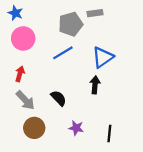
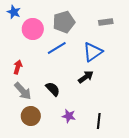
gray rectangle: (95, 13) -> (106, 22), moved
pink circle: (23, 38) -> (33, 29), moved
black arrow: (95, 85) -> (86, 77), turned 49

